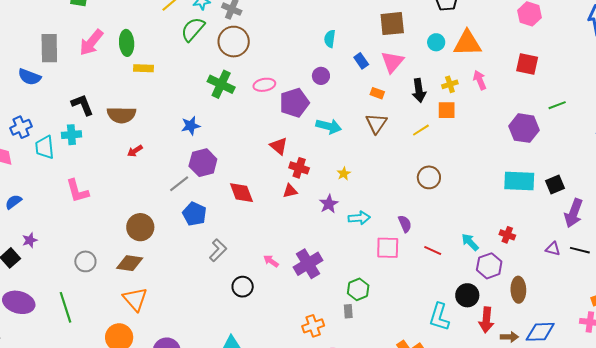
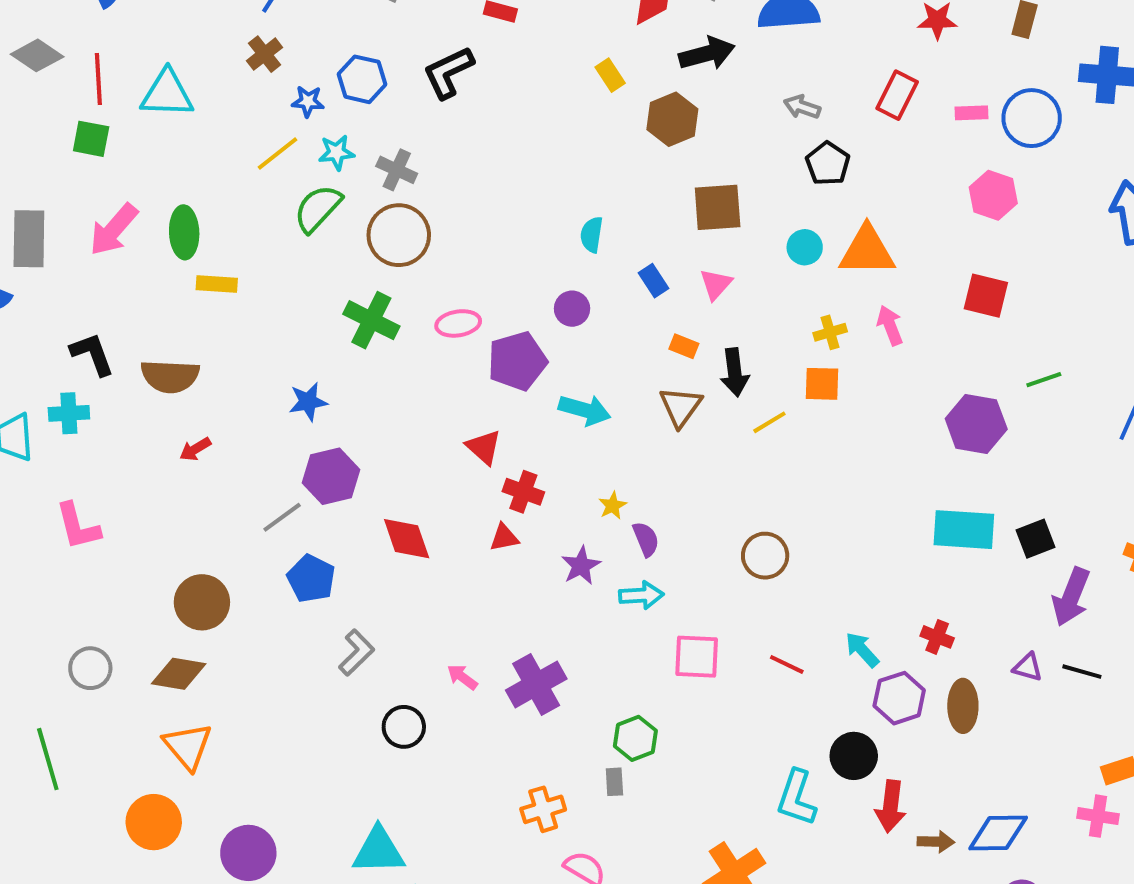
pink triangle: (392, 62) -> (716, 284), size x0.7
black arrow: (419, 90) -> (735, 372), moved
brown circle: (429, 177) -> (765, 556), moved
purple semicircle: (405, 224) -> (646, 539), moved
brown ellipse: (518, 290) -> (963, 706), moved

